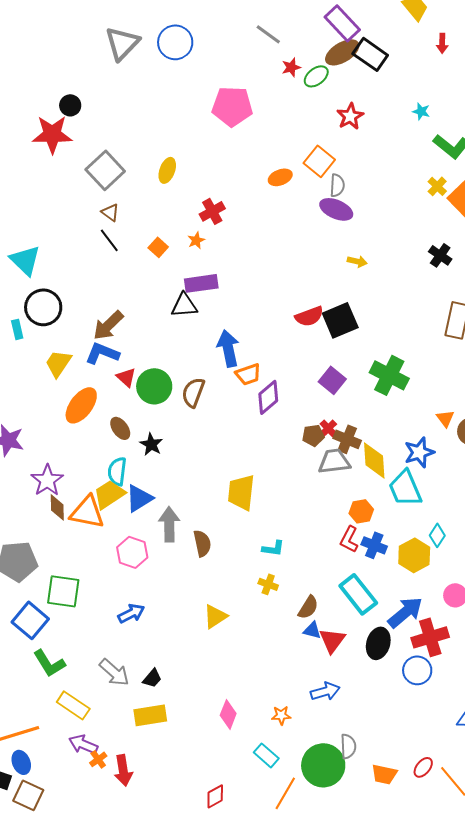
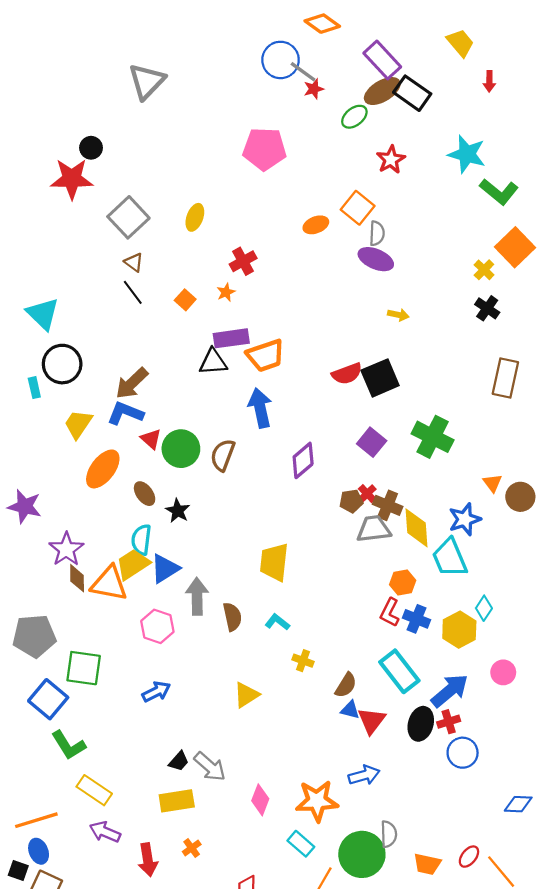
blue circle: (175, 42) -> (281, 60), moved
red star: (291, 67) -> (314, 89), moved
cyan star: (421, 111) -> (467, 154), size x2.0
yellow cross: (437, 186) -> (484, 270), moved
orange trapezoid: (248, 374) -> (266, 355), moved, size x1.4
cyan L-shape: (273, 548) -> (277, 622), moved, turned -150
red cross: (430, 637) -> (449, 722), moved, size x0.6
gray arrow: (114, 672) -> (210, 767), moved
orange star: (281, 715) -> (317, 801), size x2.0
orange cross: (98, 759) -> (192, 848), moved

